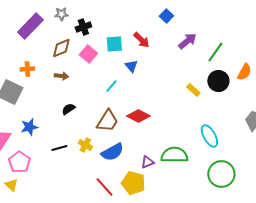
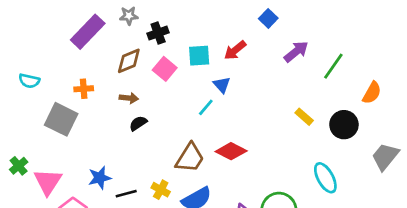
red arrow: (141, 40) -> (235, 50), turned 96
black circle: (218, 81) -> (344, 125), moved
cyan line: (111, 86) -> (206, 107), moved
black semicircle: (68, 109) -> (138, 123), moved
blue star: (29, 127) -> (100, 178), moved

